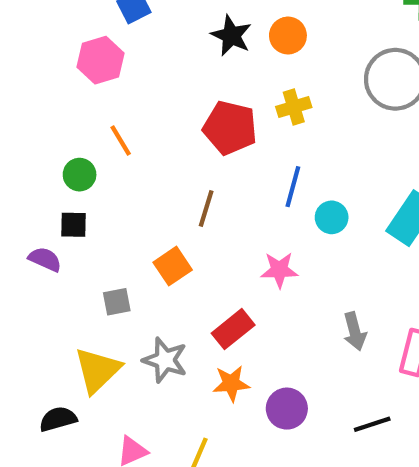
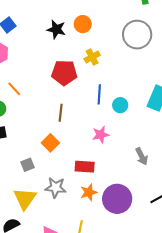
red rectangle: (233, 329) -> (85, 167), turned 54
purple circle: (287, 409) -> (117, 199), size x1.5

